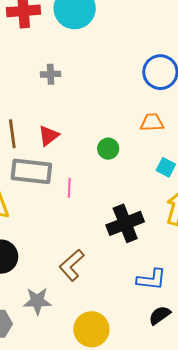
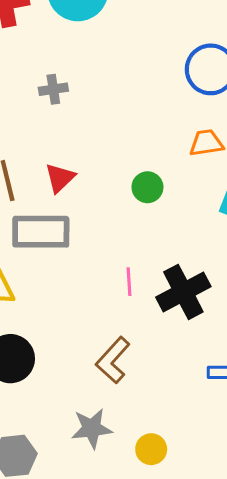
pink line: (69, 188) -> (129, 282), moved
gray star: (37, 301) -> (92, 428), moved
yellow circle: (91, 329) -> (151, 449), size x0.6

